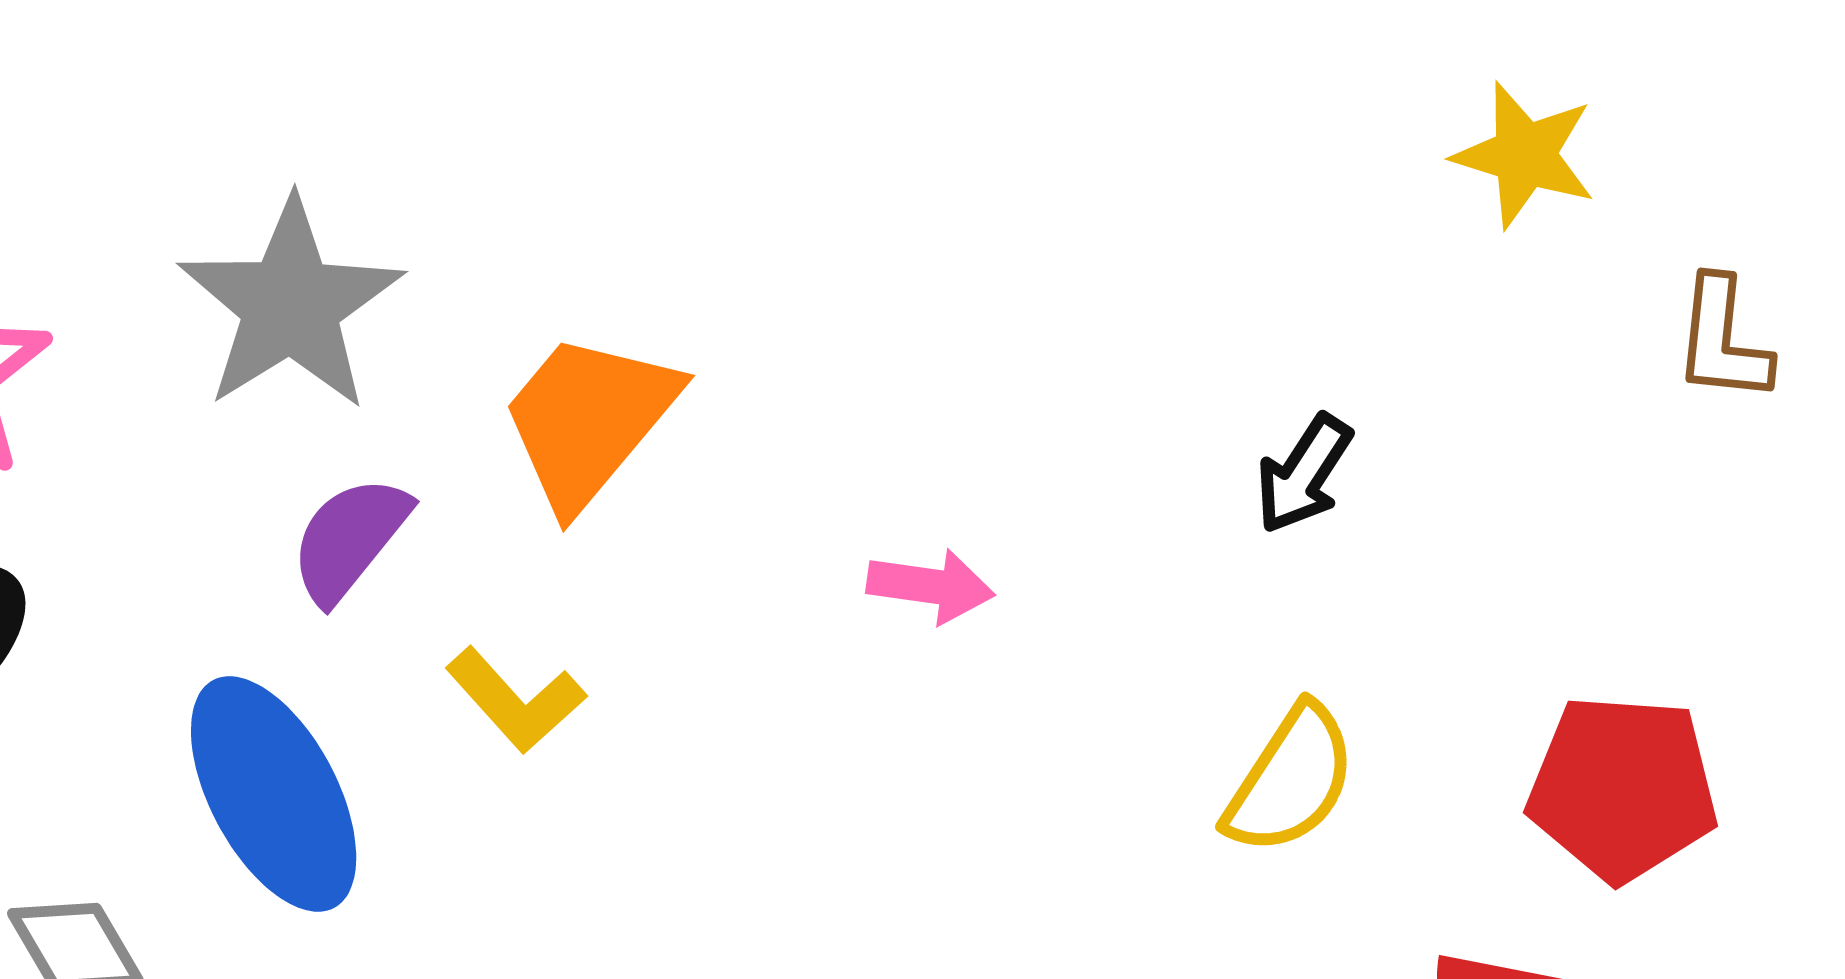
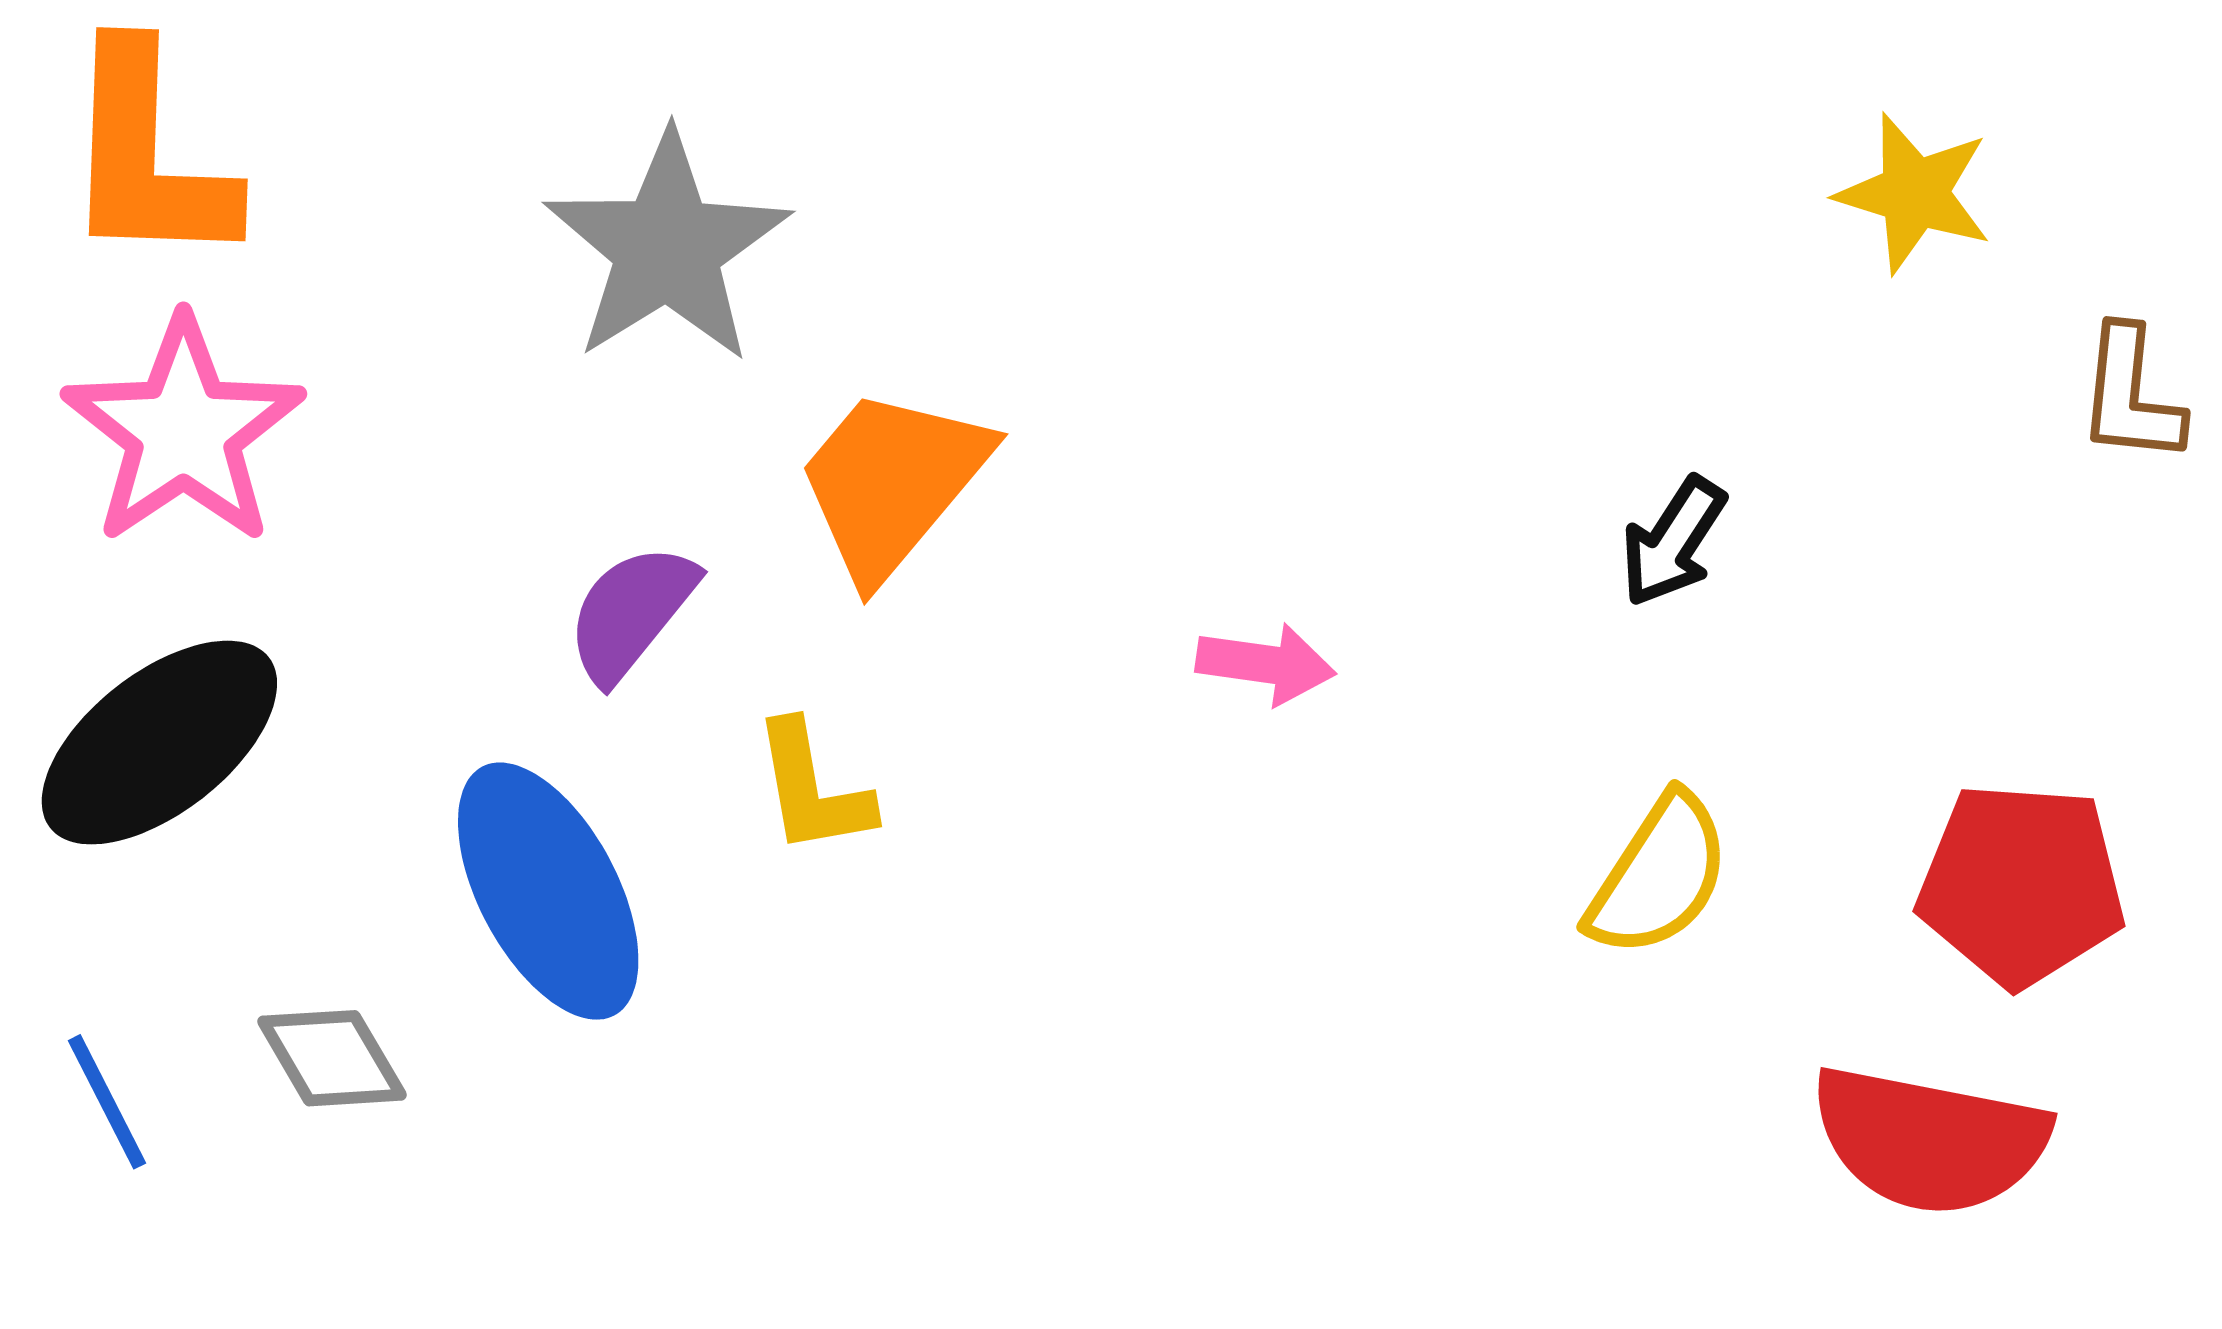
gray star: (291, 305) -> (667, 248), moved
yellow L-shape: (516, 700) -> (812, 788), turned 32

